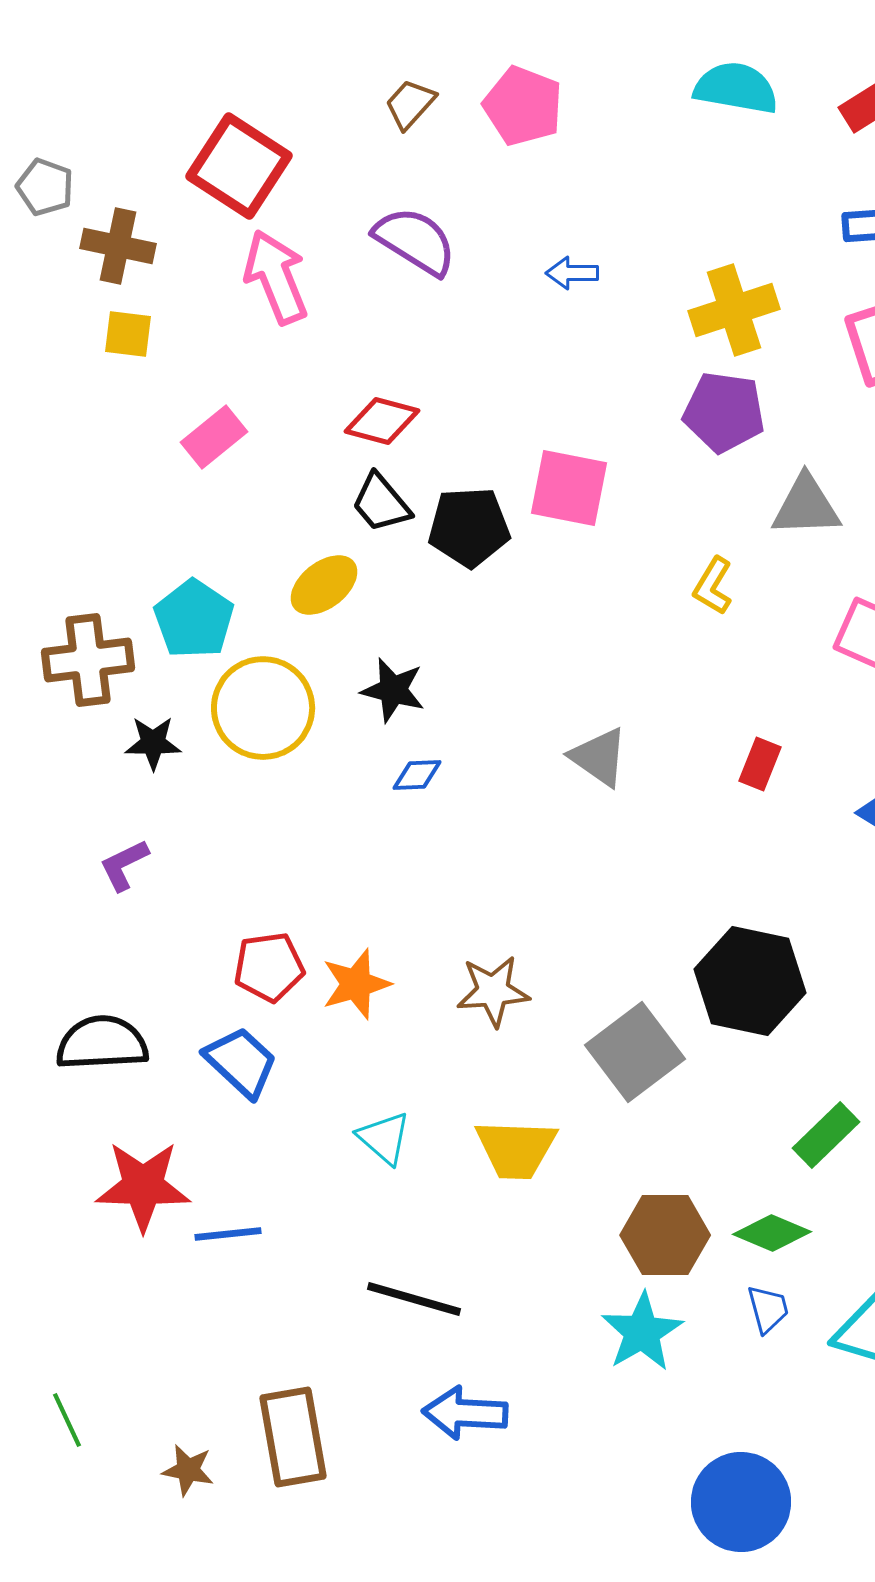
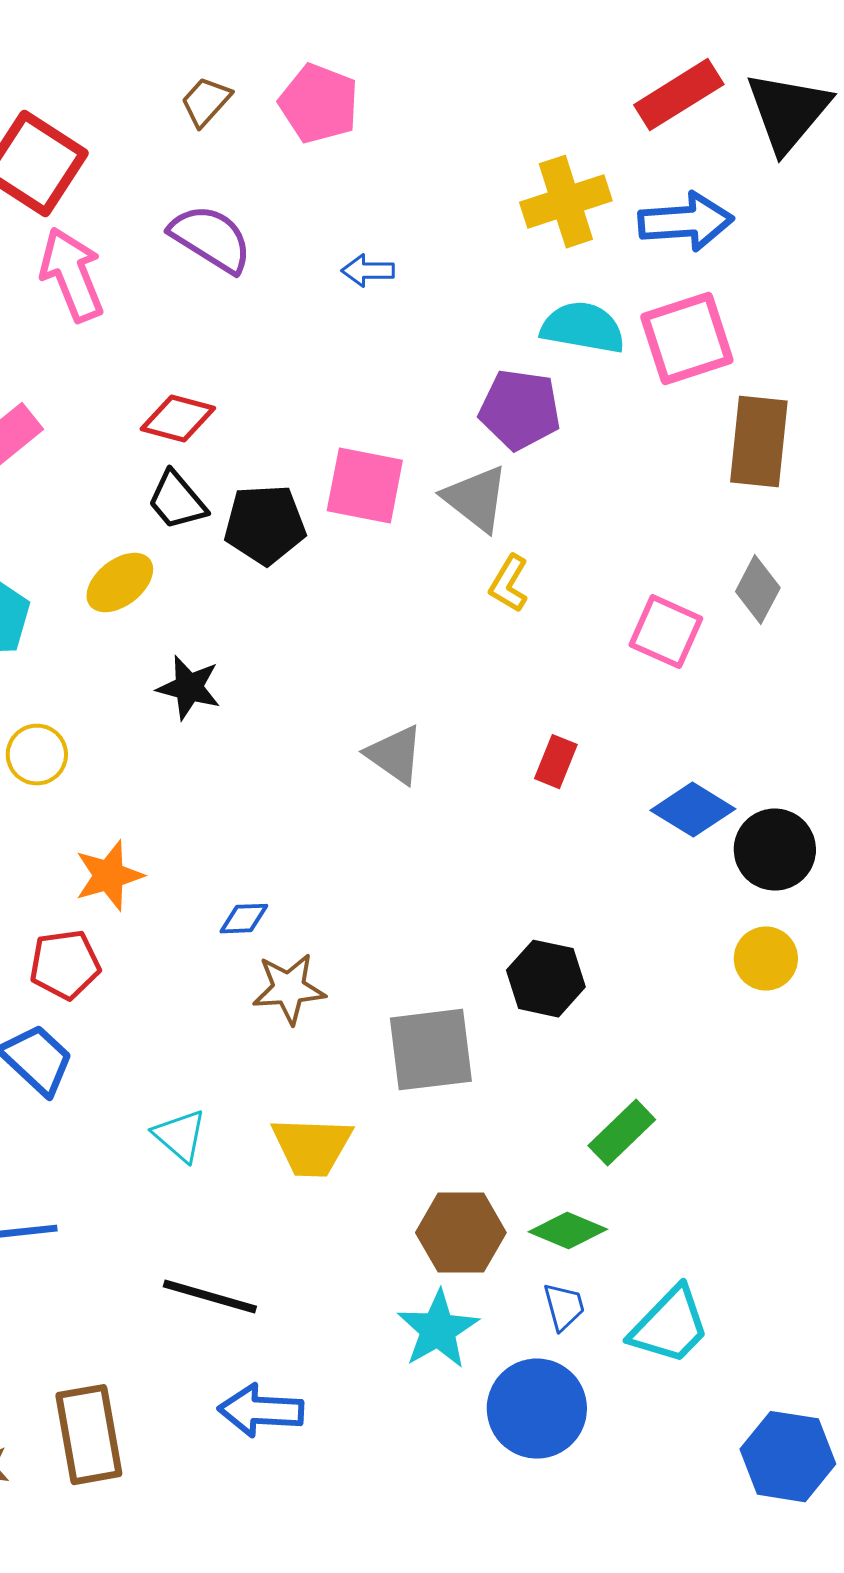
cyan semicircle: (736, 88) -> (583, 328), moved
yellow cross: (734, 310) -> (566, 202), moved
gray triangle: (806, 506) -> (476, 499), moved, turned 40
yellow circle: (263, 708) -> (37, 755), moved, size x0.6
blue diamond: (417, 775) -> (244, 919), moved
black hexagon: (750, 981) -> (546, 979), size x0.7
orange star: (356, 984) -> (109, 876), moved
gray square: (635, 1052) -> (431, 1050), turned 30
blue circle: (741, 1502) -> (537, 1409), moved

